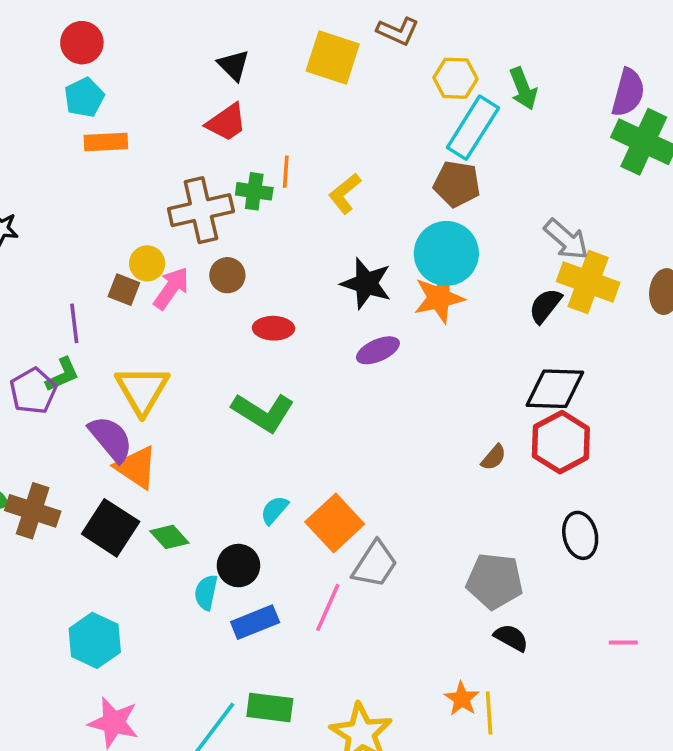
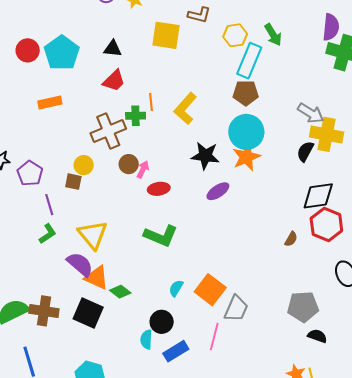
black triangle: (234, 65) -> (113, 49), turned -30
cyan pentagon: (84, 97) -> (62, 53), moved, size x1.6
yellow L-shape: (345, 194) -> (185, 109), size x1.4
pink arrow: (171, 288) -> (143, 169), moved, size x0.7
purple pentagon: (33, 391) -> (30, 173), moved
green diamond: (169, 537) -> (120, 292), moved

